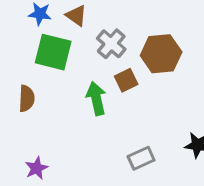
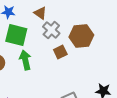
brown triangle: (76, 16) -> (40, 13), moved
green arrow: (96, 99) -> (25, 60), moved

